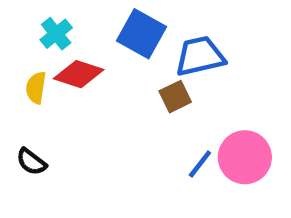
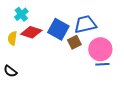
blue square: (142, 34) -> (58, 29), moved
pink circle: (245, 157) -> (100, 49), moved
blue line: (200, 164) -> (102, 64), moved, turned 48

